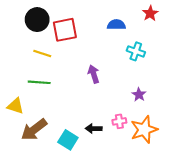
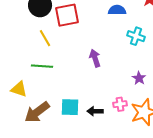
yellow line: (42, 53) -> (45, 38), turned 42
cyan square: (68, 140) -> (70, 107), moved, turned -30

